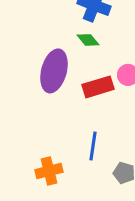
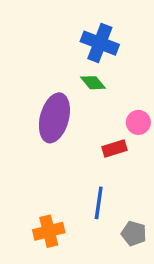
red rectangle: (98, 87) -> (115, 148), moved, size x0.7

